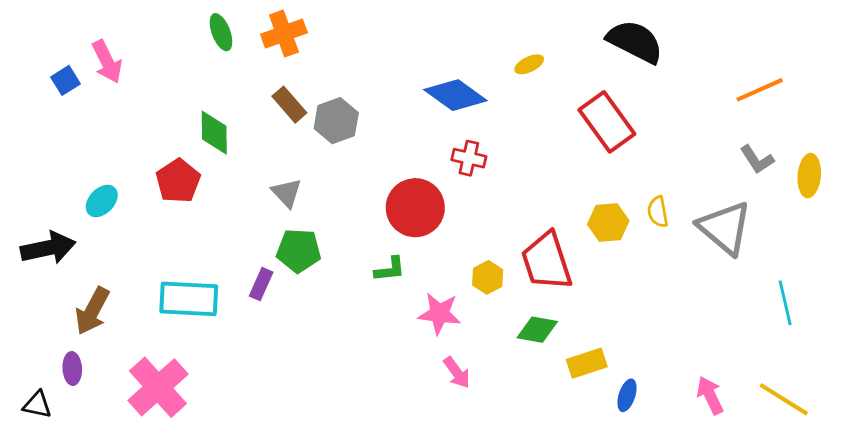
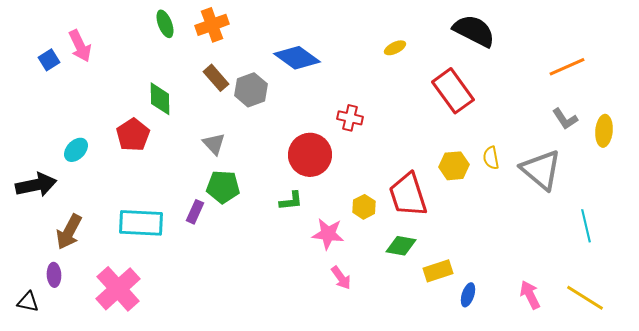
blue diamond: (455, 95) -> (297, 58), moved

